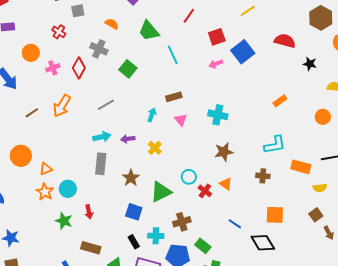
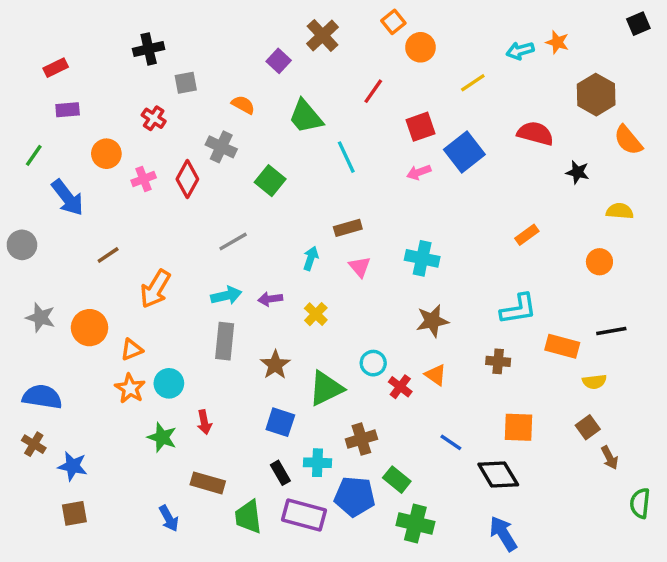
orange arrow: (62, 106) -> (155, 289), moved

